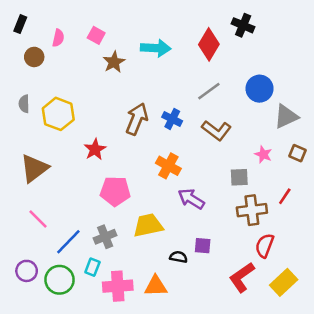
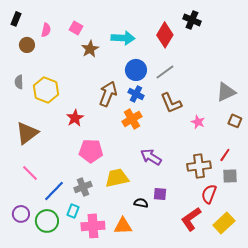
blue circle: (260, 89) -> (136, 70), moved
brown L-shape: (216, 130) -> (171, 103), turned 30
pink star: (263, 154) -> (198, 122), moved
orange cross: (168, 166) -> (132, 119), moved, turned 30
gray square: (239, 177) -> (230, 176), moved

